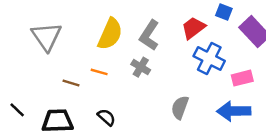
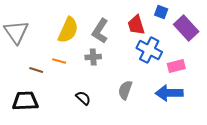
red trapezoid: (193, 28) -> (136, 25), turned -70
gray cross: (141, 67) -> (93, 57), turned -35
black semicircle: (106, 117) -> (83, 98), moved

